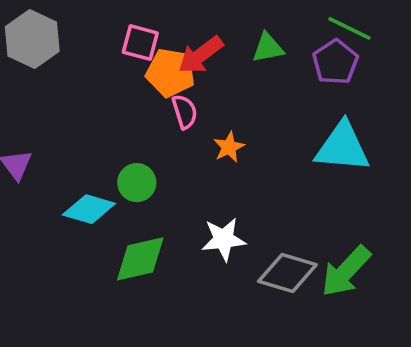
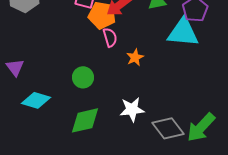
cyan triangle: (342, 147) -> (183, 32), moved
cyan diamond: (89, 209) -> (36, 100), moved
gray diamond: (287, 273) -> (168, 128), turned 36

